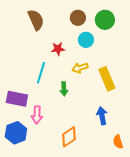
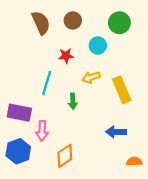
brown circle: (78, 18) -> (73, 20), moved
blue arrow: (102, 116) -> (116, 132), turned -78
orange diamond: (69, 137) -> (65, 156), moved
orange semicircle: (118, 142) -> (134, 161), turned 104

